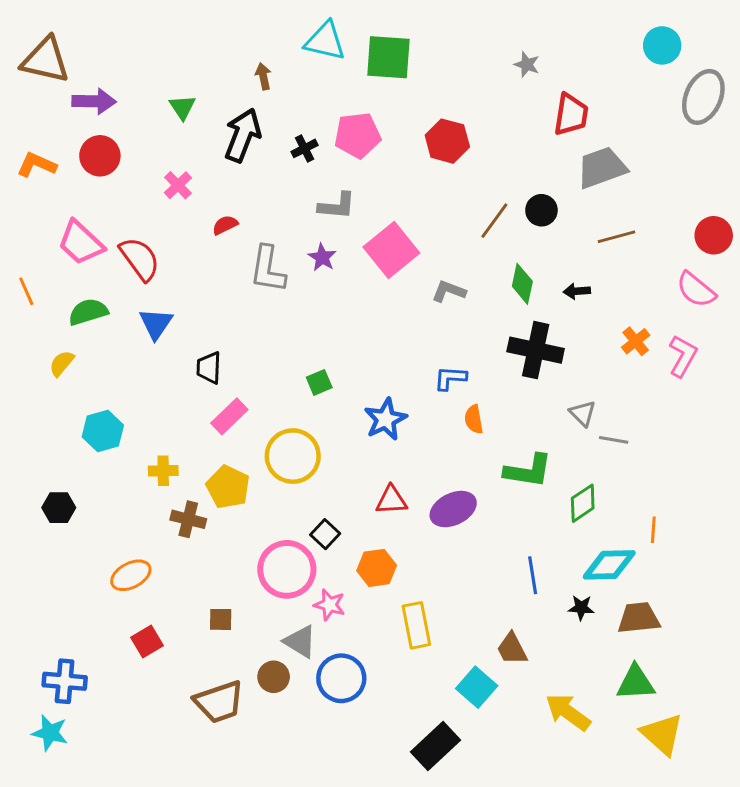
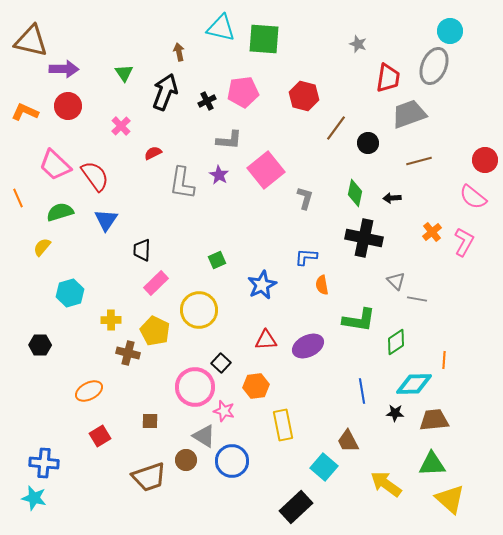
gray ellipse: (703, 97) -> (434, 66), moved
brown line: (494, 221) -> (336, 128), moved
gray L-shape: (449, 291) -> (305, 198), turned 85

